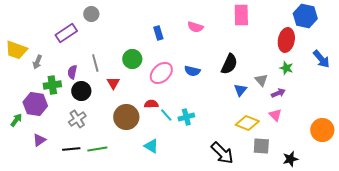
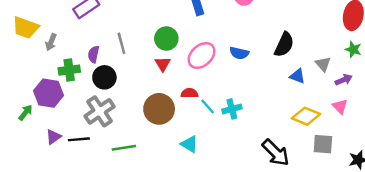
red triangle: (113, 83) -> (163, 64), moved
blue triangle: (240, 90) -> (297, 76), turned -48
gray cross: (77, 119) -> (100, 111), size x1.4
black line: (71, 149) -> (79, 139), moved

